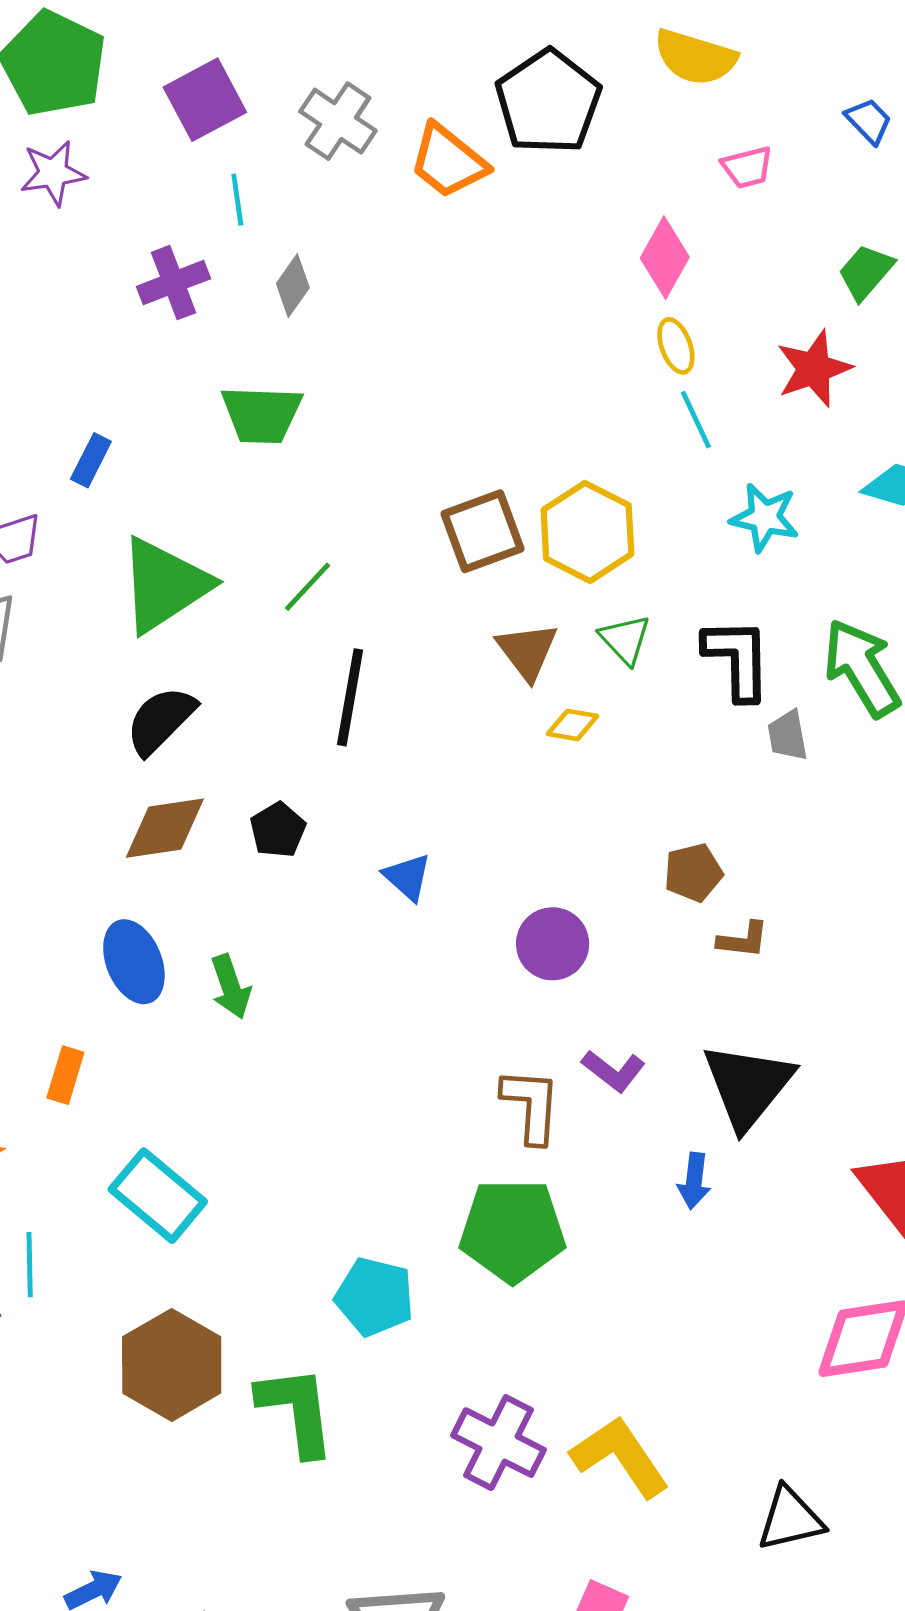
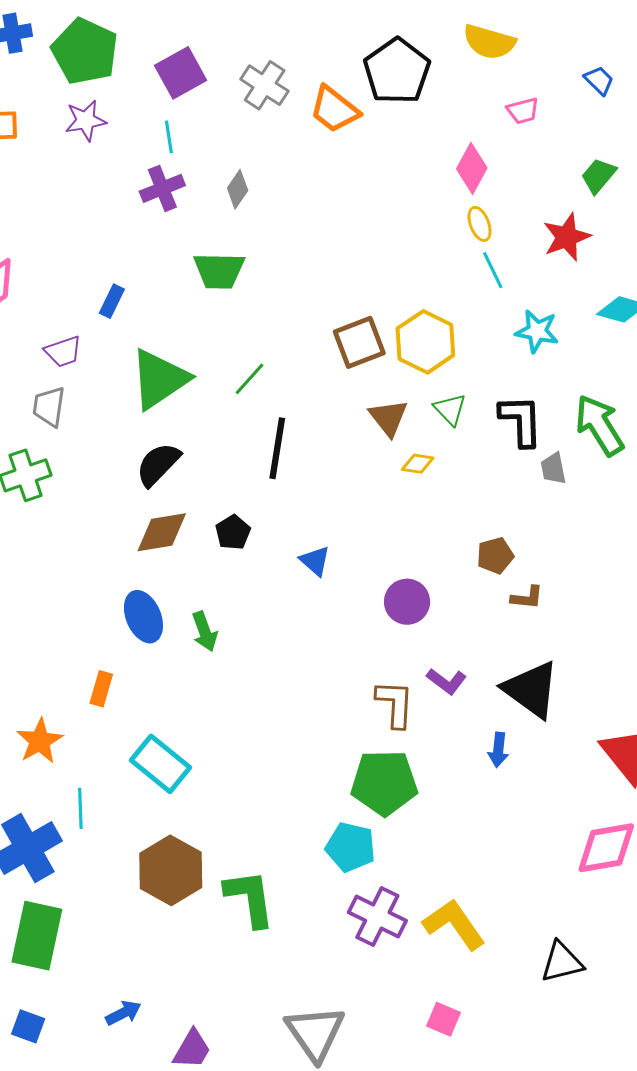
cyan line: (237, 200) -> (169, 137), moved
black triangle: (748, 1086) -> (531, 689), turned -32
cyan pentagon: (375, 1297) -> (351, 847), moved

